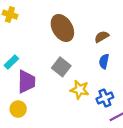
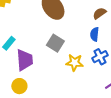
brown semicircle: (102, 37) -> (99, 13), moved
blue cross: (105, 98) -> (100, 57), moved

